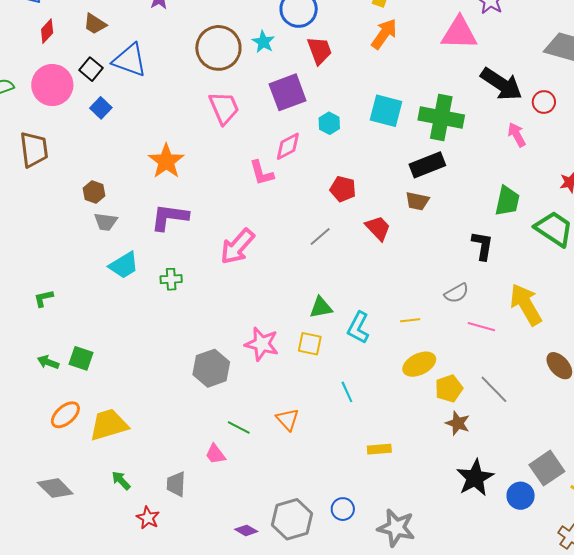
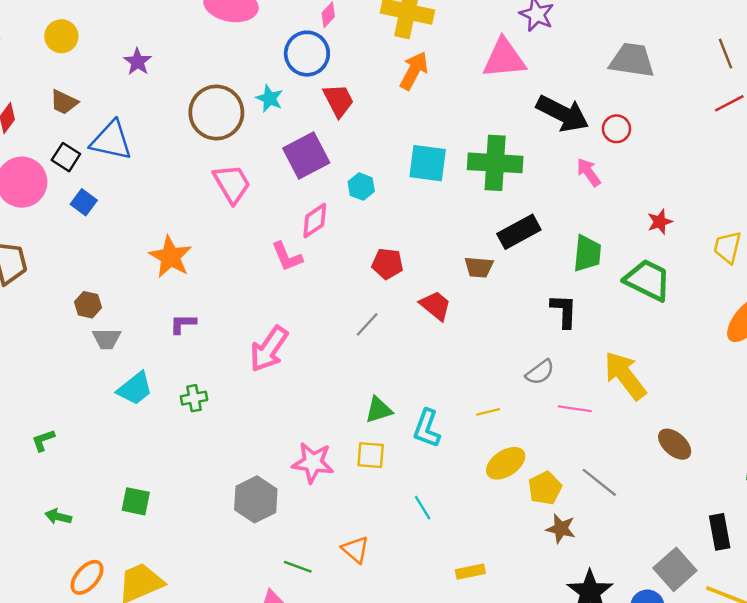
black rectangle: (427, 165) -> (519, 232), moved
purple L-shape: (170, 217) -> (183, 324), size x0.6
green square: (81, 358) -> (136, 501), moved

